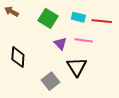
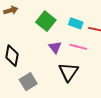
brown arrow: (12, 12) -> (11, 10), turned 128
gray square: (51, 81) -> (28, 82), moved

